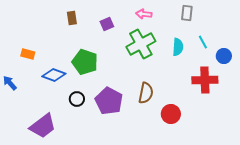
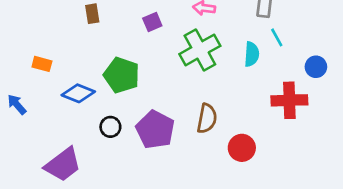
brown rectangle: (72, 18) -> (92, 14), moved
cyan line: (203, 42) -> (277, 37), moved

